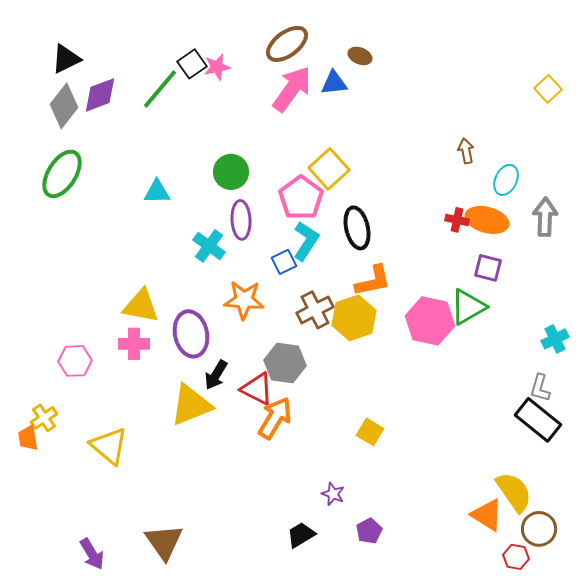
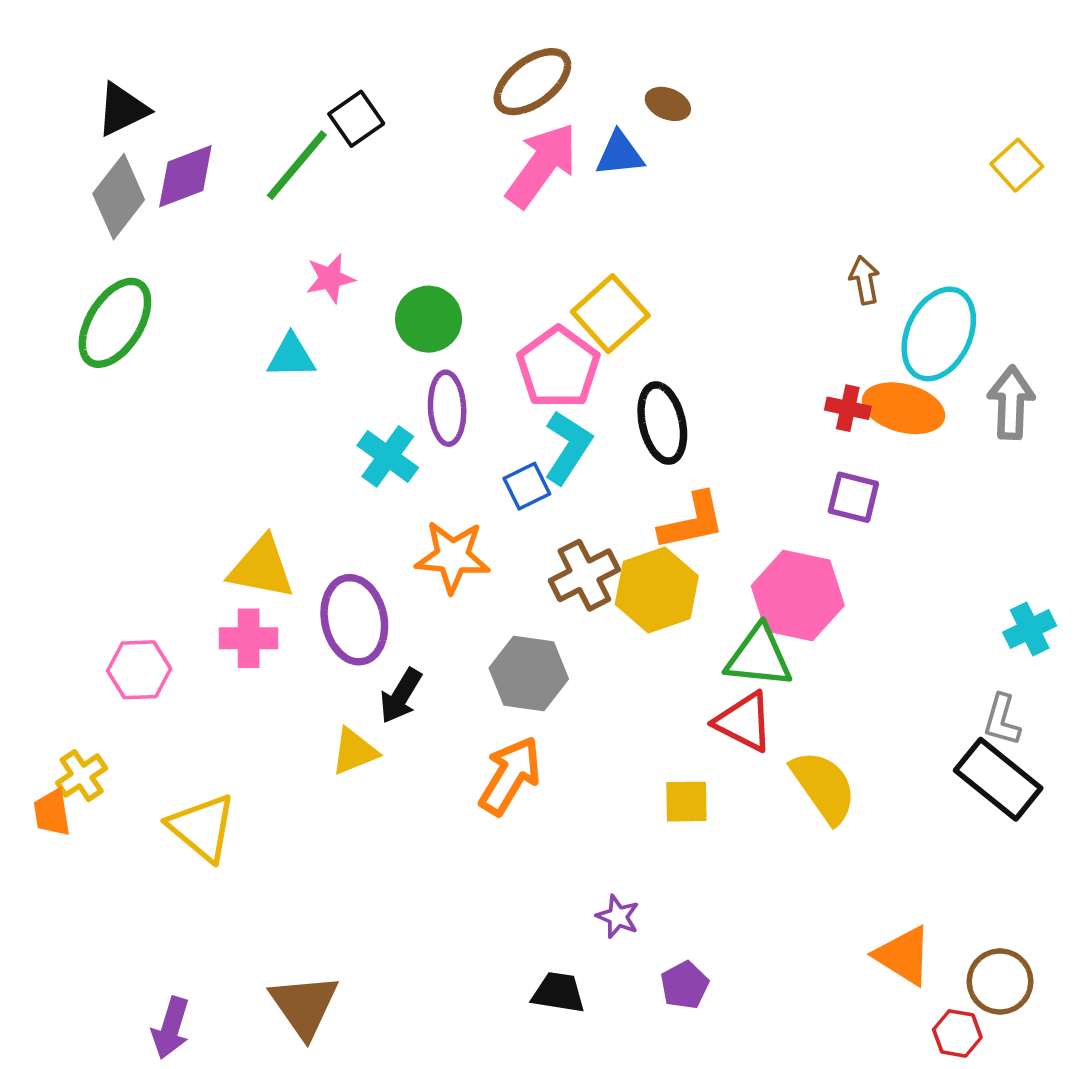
pink star: (217, 67) -> (330, 278), moved
cyan ellipse: (506, 180) -> (939, 334), size x1.6
purple square: (488, 268) -> (853, 497), moved
green triangle: (468, 307) -> (759, 657), moved, turned 36
red triangle: (257, 389) -> (744, 722), moved
yellow triangle: (191, 405) -> (354, 751), size x0.6
yellow square: (370, 432) -> (686, 802), turned -32
yellow semicircle: (514, 492) -> (824, 787), moved
black trapezoid: (301, 535) -> (558, 993), turned 40
purple arrow: (92, 554) -> (171, 1028), turned 48

